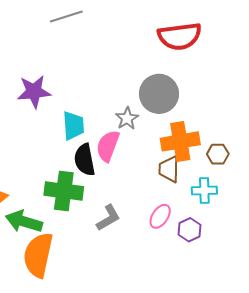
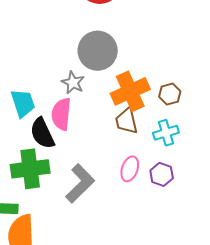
gray L-shape: (108, 218) -> (80, 183), size x1.4

